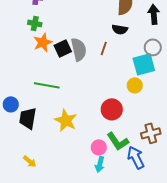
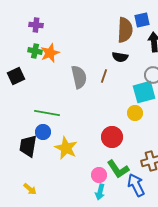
orange star: (43, 42) -> (50, 53), moved
black square: (63, 48) -> (16, 76), moved
blue circle: (11, 104) -> (43, 132), moved

